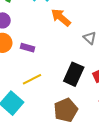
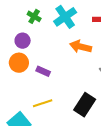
orange arrow: (61, 17) -> (81, 47), turned -35

